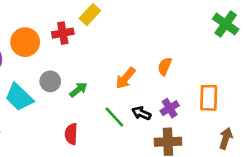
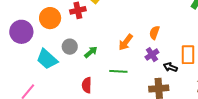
purple cross: (170, 108) -> (152, 55), moved
black arrow: (141, 113) -> (170, 67), moved
green line: (114, 117) -> (118, 71), turned -42

